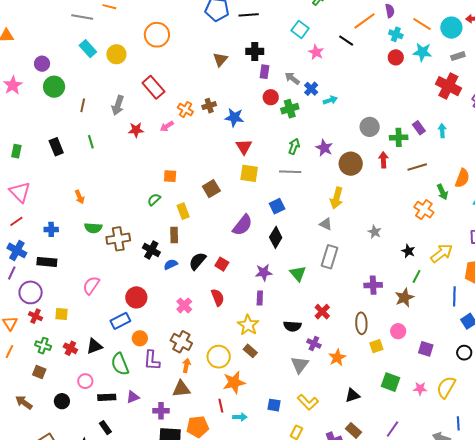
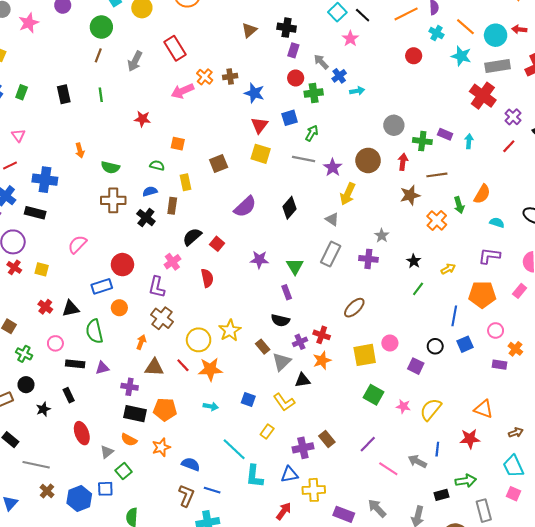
black line: (346, 41) -> (363, 15), moved
gray rectangle: (458, 56) -> (498, 66), size x1.6
red circle: (396, 57) -> (414, 56), moved
green circle: (54, 87) -> (101, 27), moved
pink arrow: (167, 126) -> (183, 91), size x1.5
purple rectangle: (419, 128) -> (445, 134), turned -40
red star: (136, 130) -> (142, 119), moved
purple star: (324, 148) -> (333, 167), moved
pink triangle: (20, 192) -> (18, 135), size x0.6
green semicircle: (154, 200) -> (157, 165), turned 48
blue square: (277, 206) -> (290, 118), moved
green semicircle: (93, 228) -> (110, 167), moved
blue cross: (51, 229) -> (45, 180), size x1.6
black diamond: (276, 237) -> (290, 208), moved
yellow arrow: (442, 253) -> (448, 269), size x0.6
blue semicircle: (171, 264) -> (150, 191), moved
purple cross: (373, 285) -> (368, 259), moved
purple rectangle: (260, 298) -> (287, 292), moved, turned -32
brown star: (404, 298) -> (410, 195), moved
pink cross: (184, 305) -> (172, 262), moved
red cross: (322, 312) -> (322, 335), moved, turned -35
brown ellipse: (361, 323) -> (354, 308), moved, turned 40
yellow star: (248, 325) -> (230, 330), moved
purple cross: (314, 343) -> (300, 342), turned 32
green cross: (43, 346) -> (24, 354), moved
yellow square: (376, 346) -> (365, 355), size x1.6
brown rectangle: (250, 351) -> (263, 347), moved
black circle: (464, 353) -> (435, 346), moved
purple L-shape: (152, 360) -> (157, 287), moved
orange arrow: (186, 365) -> (141, 342), moved
black triangle: (352, 395) -> (303, 380), moved
black circle: (62, 401) -> (26, 385), moved
red line: (221, 406) -> (183, 365), moved, turned -40

